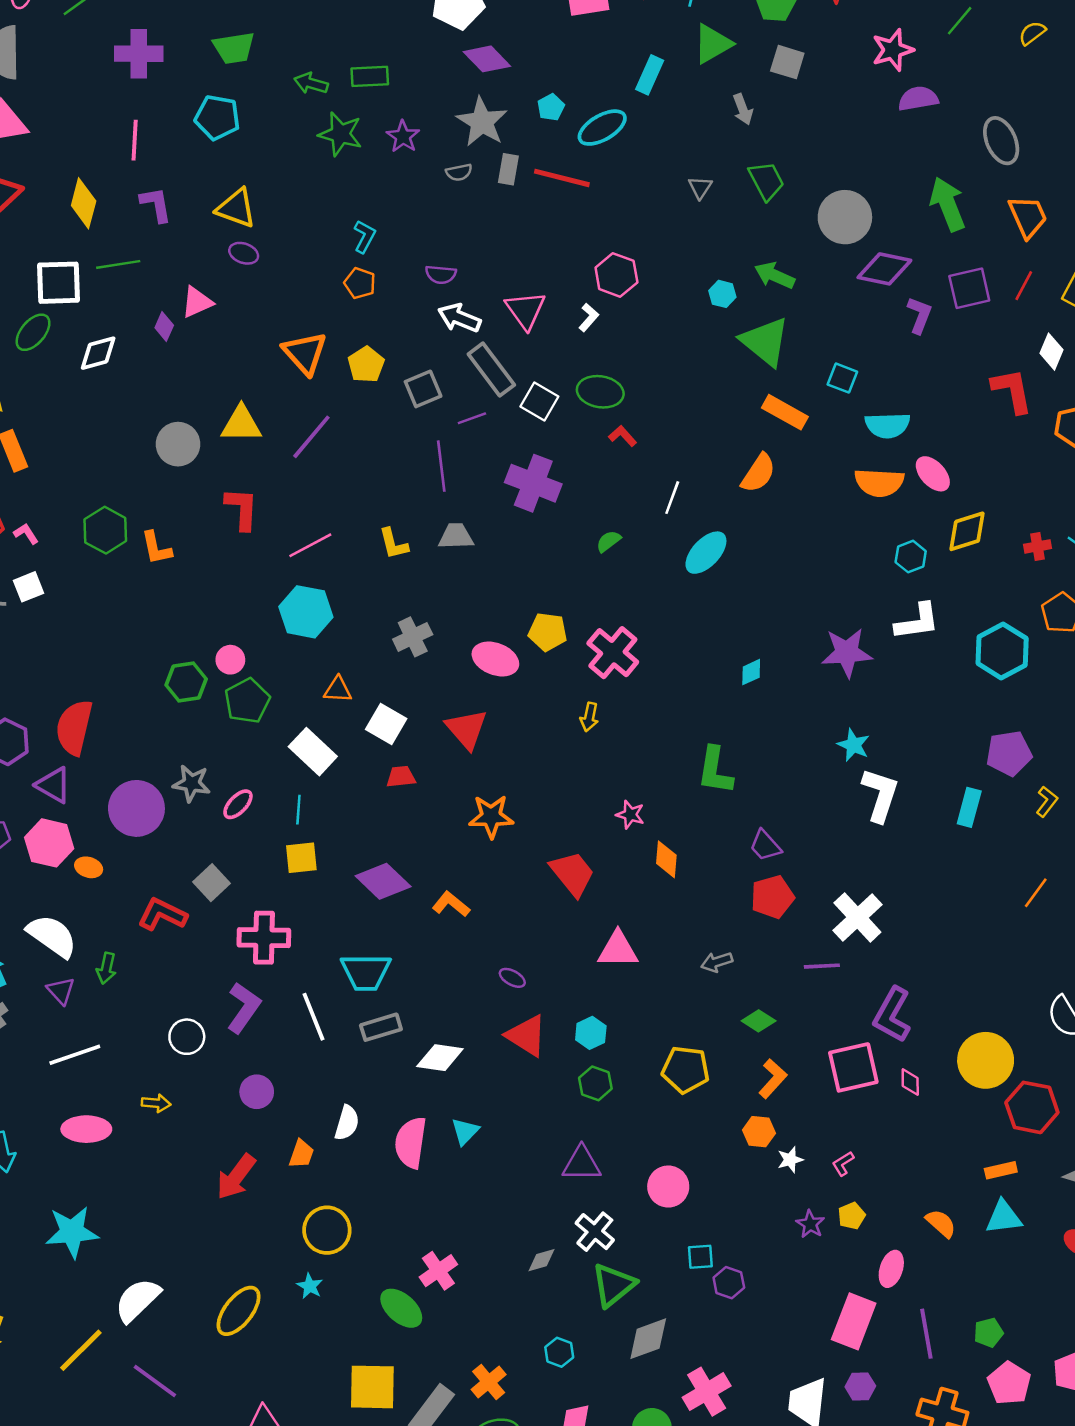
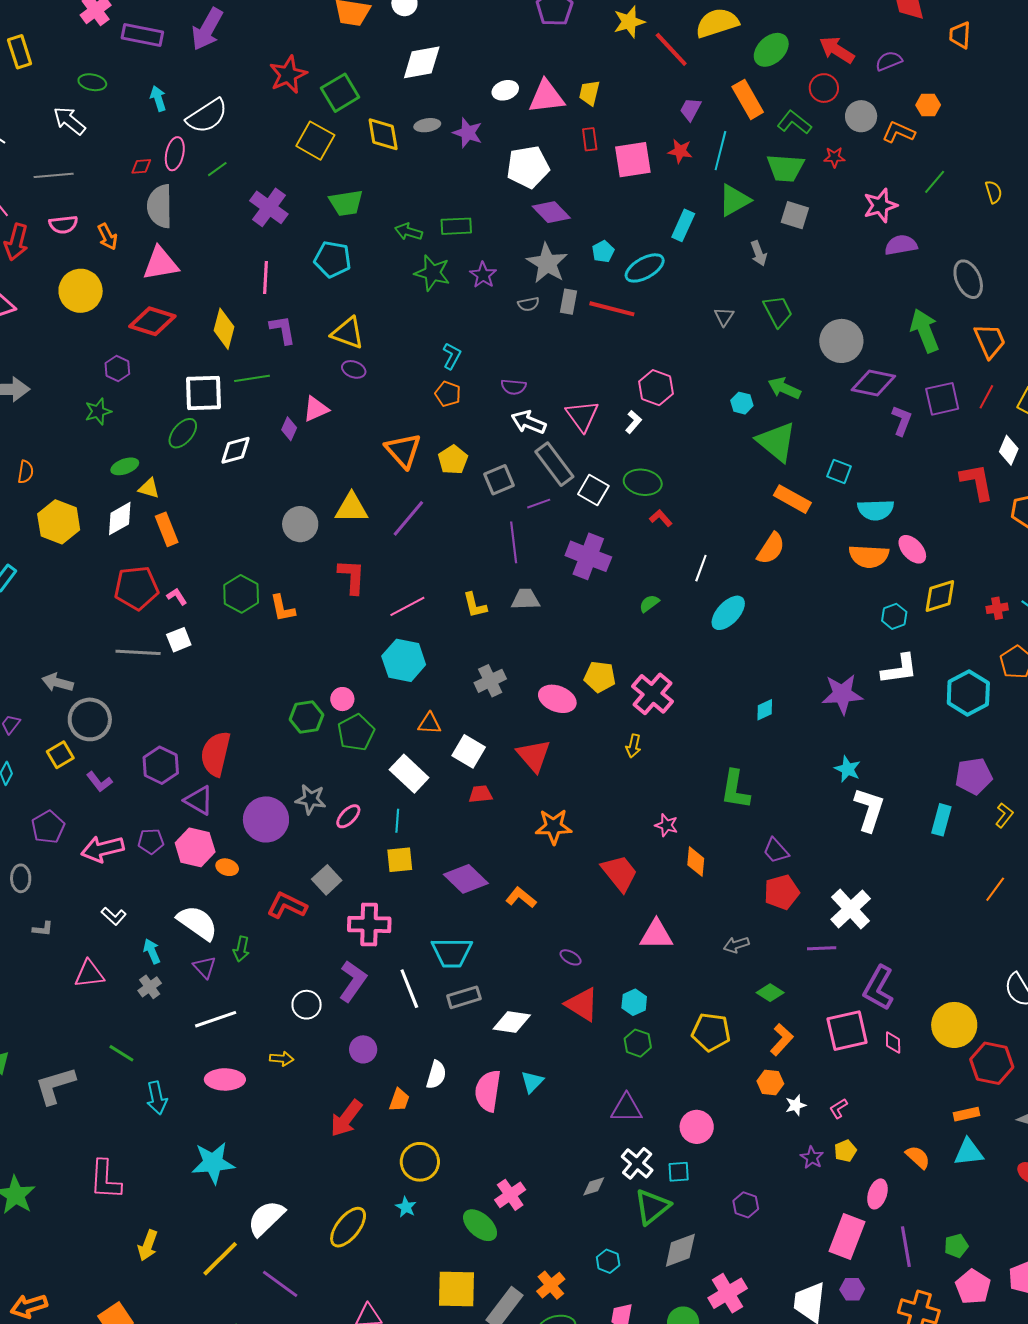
yellow semicircle: (1032, 33) -> (994, 192), turned 110
purple cross: (139, 54) -> (269, 207), turned 36
cyan square: (700, 1257) -> (679, 1172), moved

